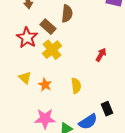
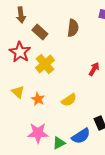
brown semicircle: (67, 14) -> (73, 28), moved
brown rectangle: (48, 27) -> (40, 32), moved
yellow semicircle: (76, 86) -> (69, 100), turned 63

